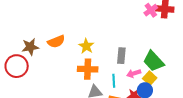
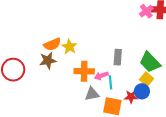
yellow star: (86, 46) -> (69, 47), moved
brown star: (30, 47) -> (48, 60), moved
pink arrow: (134, 73) -> (101, 76), moved

